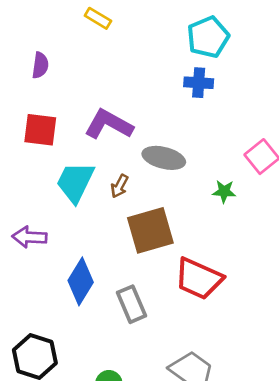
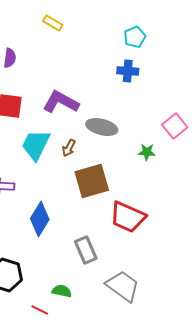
cyan pentagon: (208, 37) -> (135, 37), size x0.7
gray rectangle: (132, 304) -> (86, 250), moved

